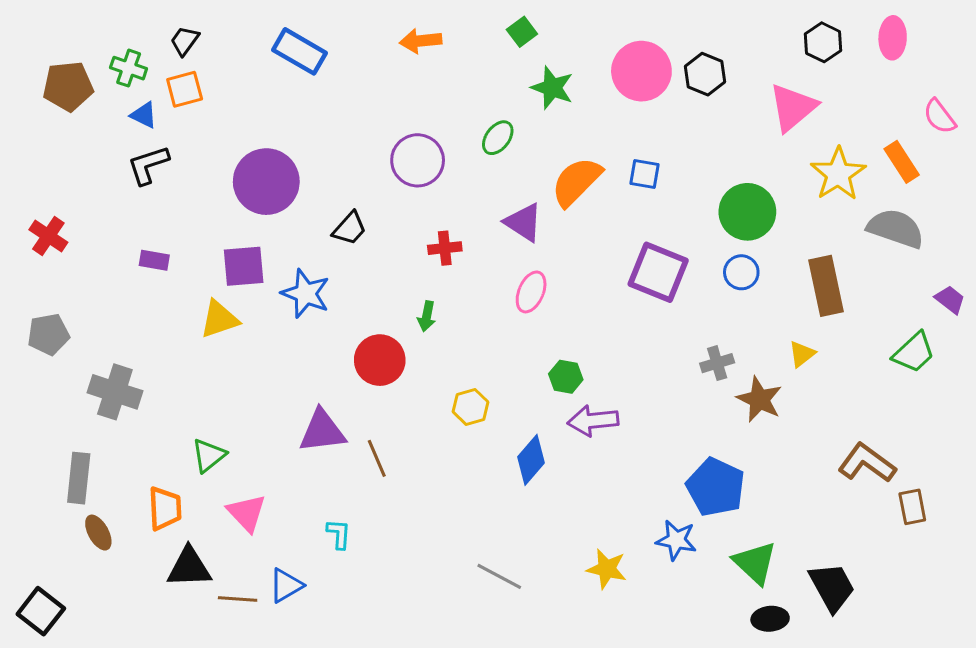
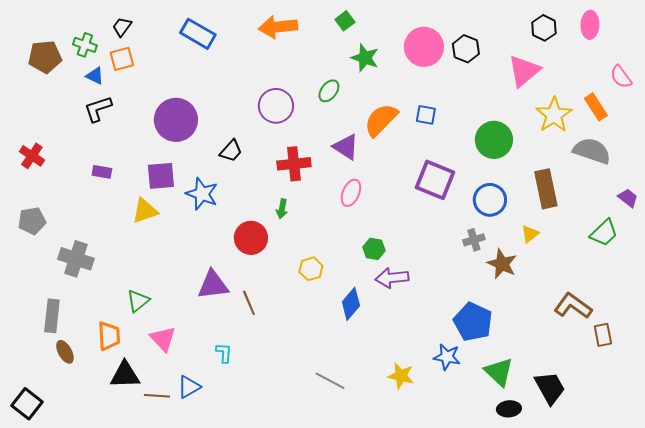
orange arrow: (421, 41) -> (278, 27), size x1.4
red cross: (445, 248) -> (294, 164), size x1.5
blue circle: (741, 272) -> (490, 200), moved, size x1.4

